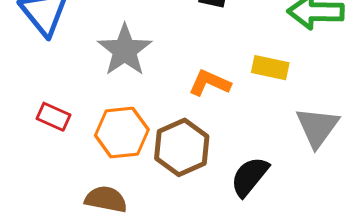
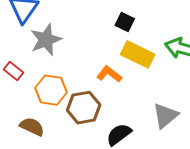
gray star: (125, 50) -> (46, 40), moved
yellow rectangle: (270, 68) -> (138, 54), moved, size x1.5

